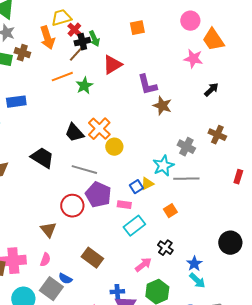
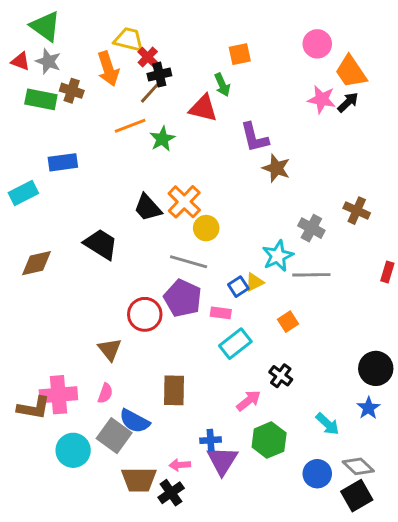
yellow trapezoid: (61, 18) -> (129, 39), turned 30
green arrow: (94, 39) -> (222, 85), moved
red triangle: (112, 65) -> (203, 108), turned 45
black arrow: (211, 90) -> (348, 102), moved
gray line: (84, 170) -> (189, 262), moved
brown rectangle: (92, 258) -> (174, 390), turned 55
blue star: (194, 264) -> (368, 408), moved
blue semicircle: (65, 279) -> (135, 421), size x1.5

